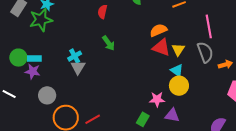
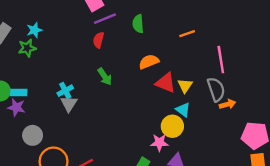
green star: (41, 20) -> (27, 48), size x0.7
orange semicircle: (158, 30) -> (149, 62), moved
orange arrow: (225, 65) -> (228, 104), moved
yellow circle: (179, 86) -> (172, 126), moved

